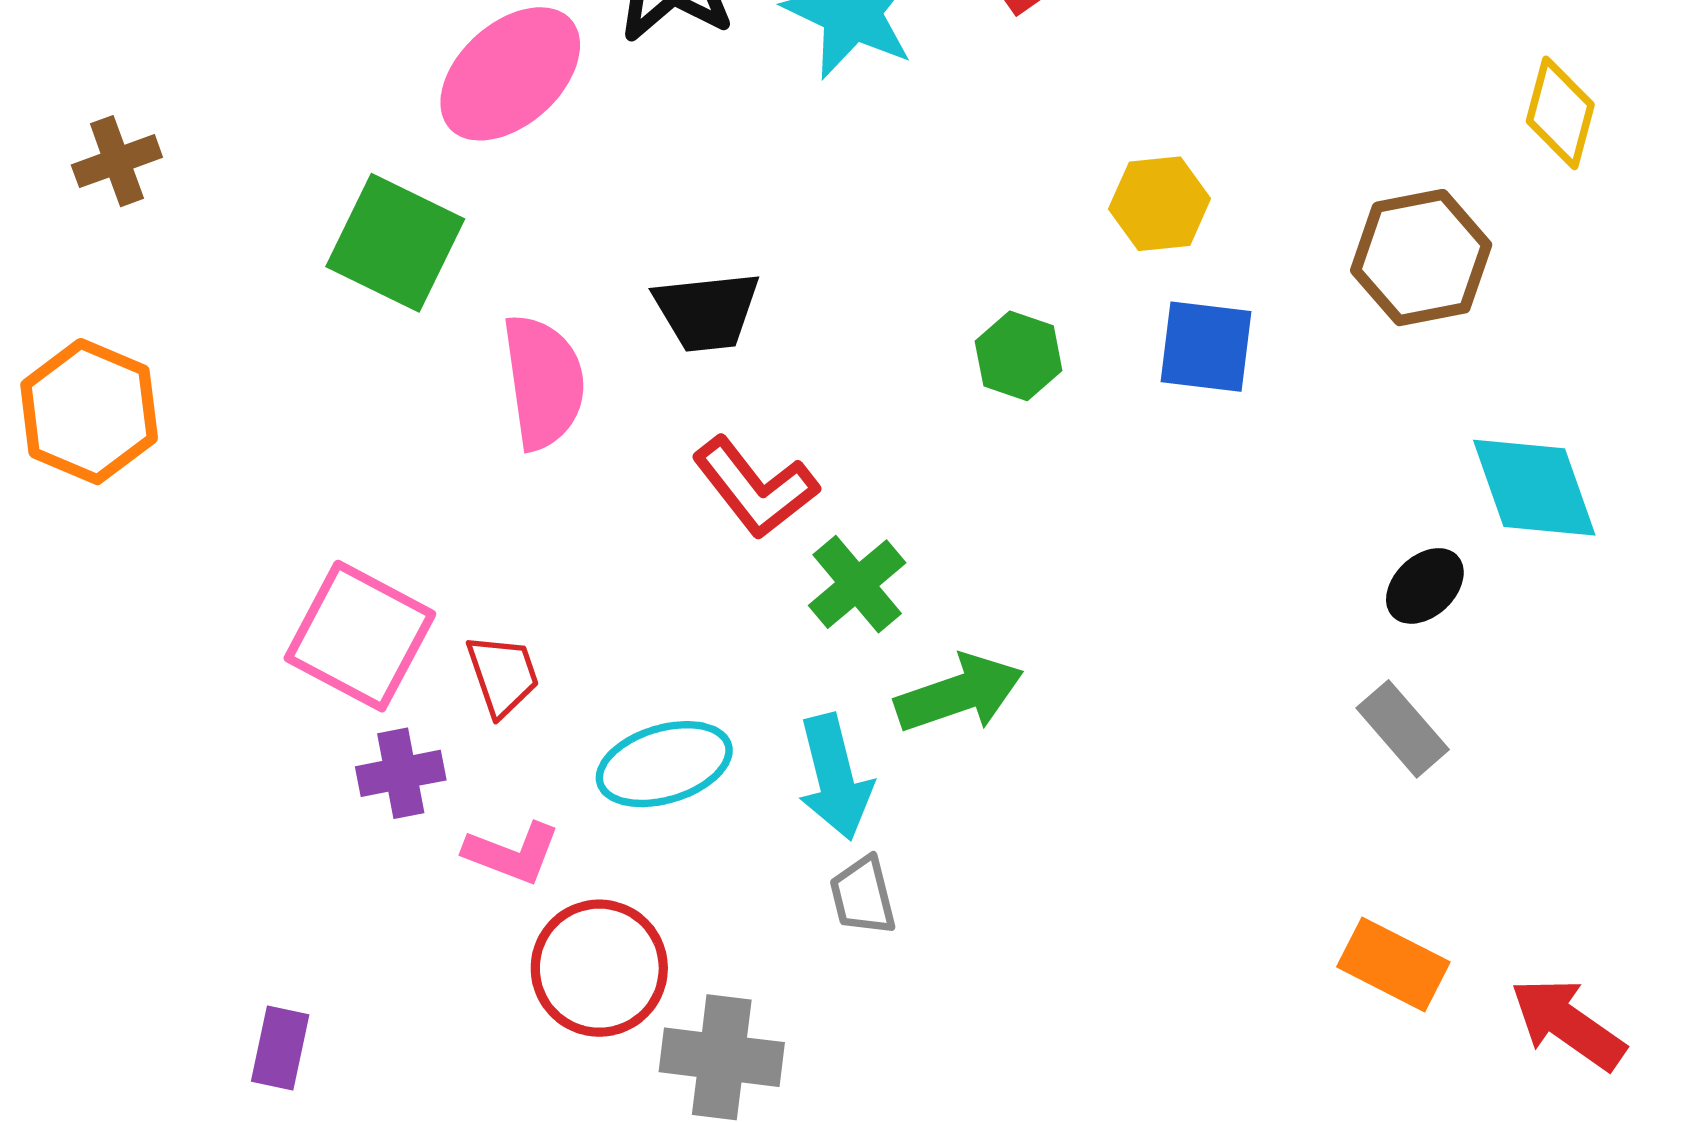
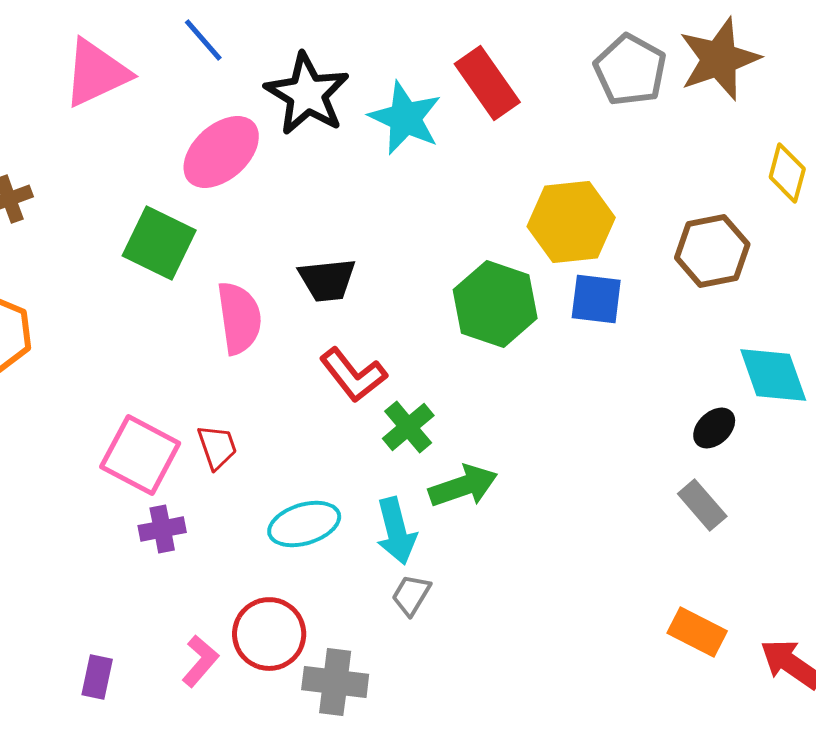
yellow hexagon: (1160, 204) -> (571, 222), size x1.6
green hexagon: (1019, 356) -> (495, 304), size x1.8
red trapezoid: (503, 675) -> (217, 447), moved
pink L-shape: (512, 853) -> (200, 661), moved, turned -70
gray trapezoid: (863, 896) -> (411, 595), turned 45

